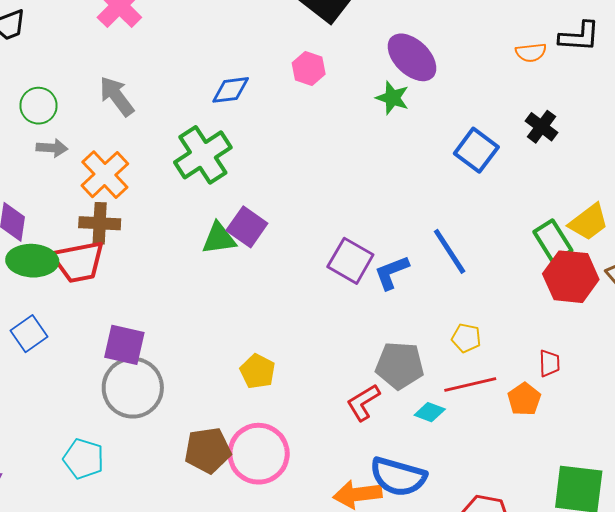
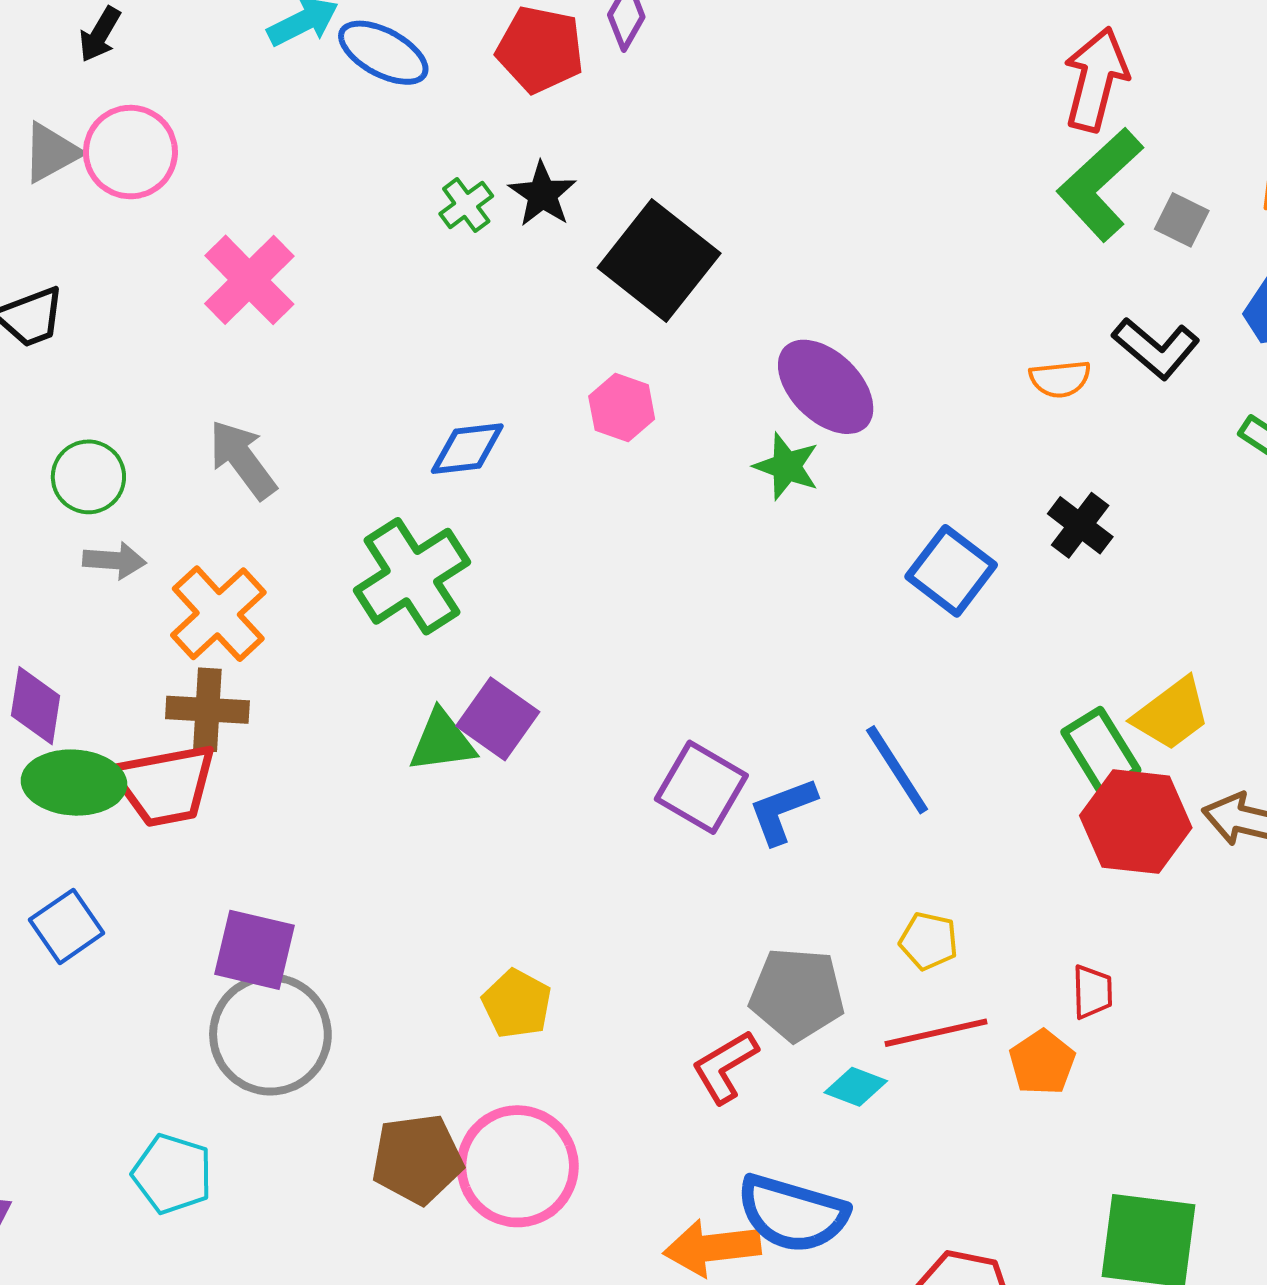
black L-shape: (579, 37) -> (1156, 348), turned 36

